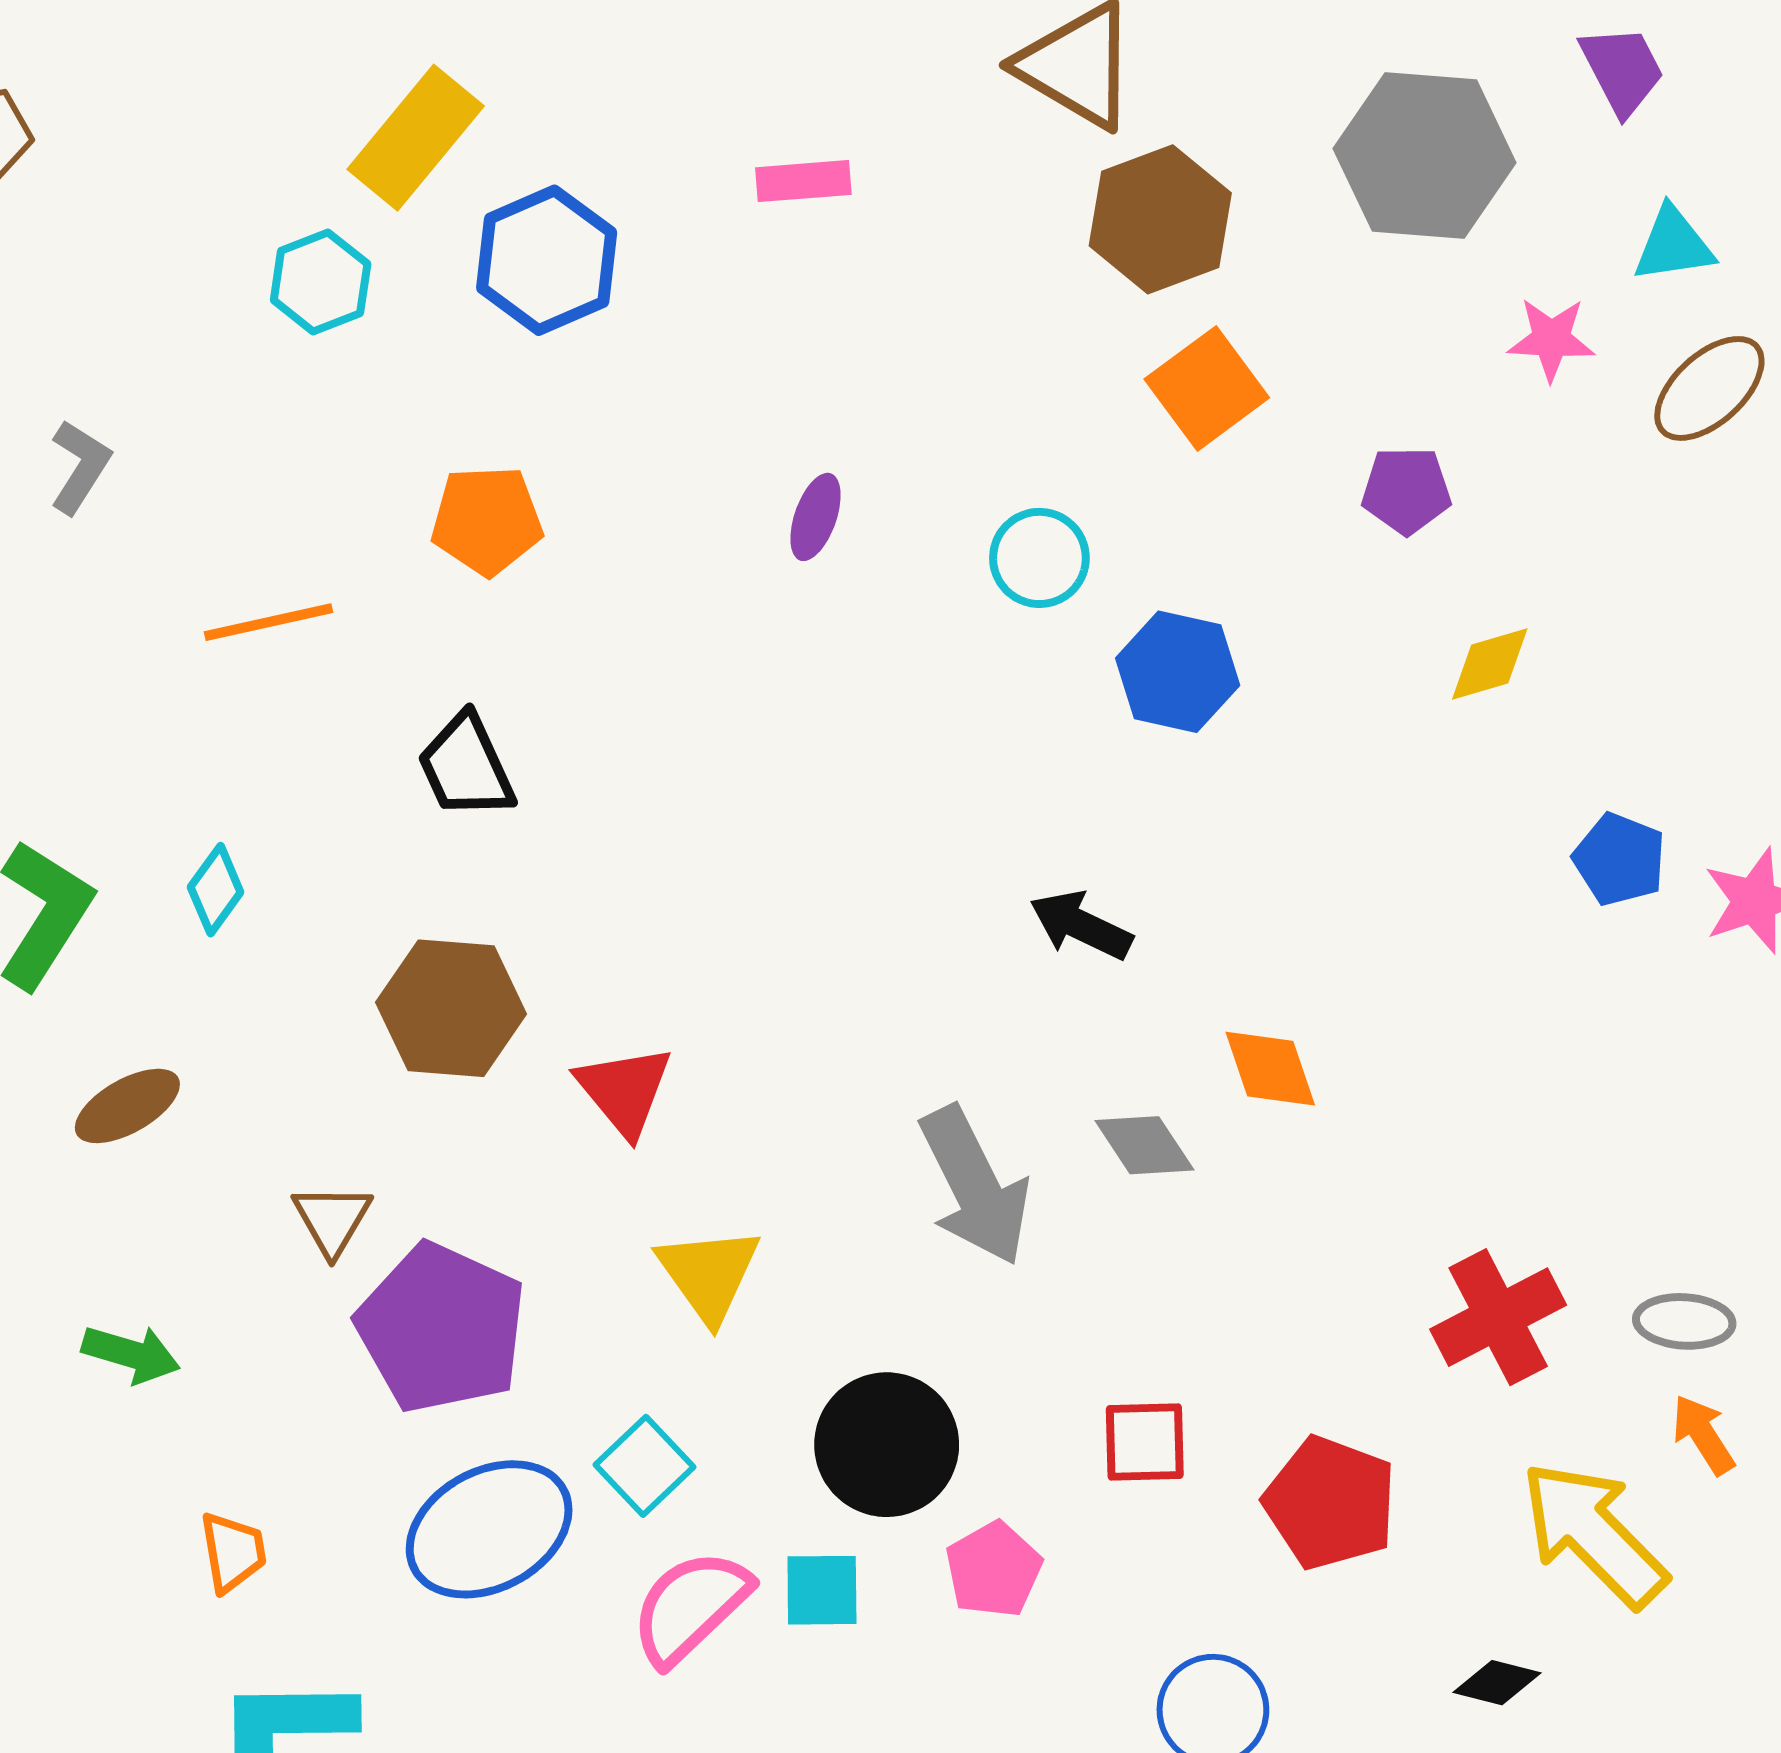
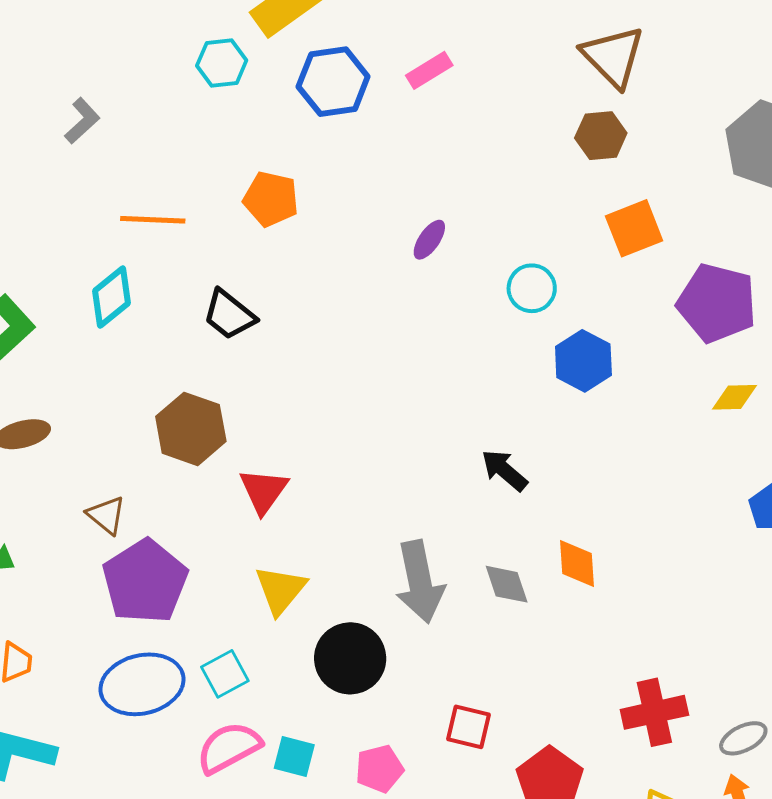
pink rectangle: (803, 181) -> (429, 70), moved, turned -42
brown hexagon: (1160, 219) -> (601, 136), moved, size x0.7
purple pentagon: (1406, 490) -> (717, 303), size x1.8
black trapezoid: (466, 767) -> (229, 315), turned -42
cyan diamond: (216, 890) -> (112, 297), moved, size x1.4
brown triangle: (332, 1219) -> (106, 515), turned -36
gray ellipse: (1684, 1321) -> (743, 738), turned -45
black circle: (887, 1445) -> (350, 658), moved

